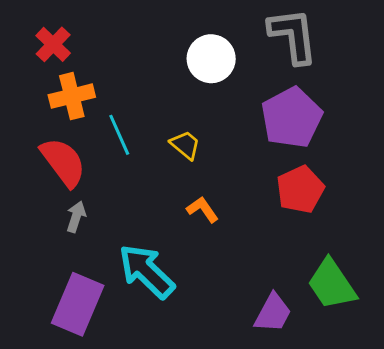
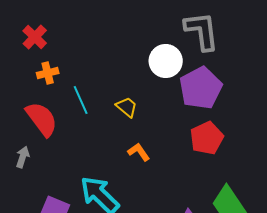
white circle: (211, 59) -> (166, 61), moved
orange cross: (72, 96) -> (48, 73), size x0.7
gray arrow: (76, 217) -> (23, 157), moved

